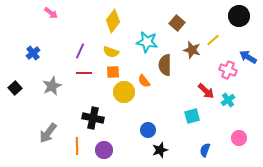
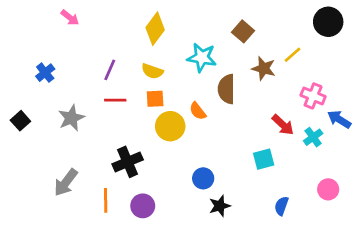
blue arrow: (248, 57) -> (339, 119), moved
black cross: (93, 118) -> (128, 162), turned -35

